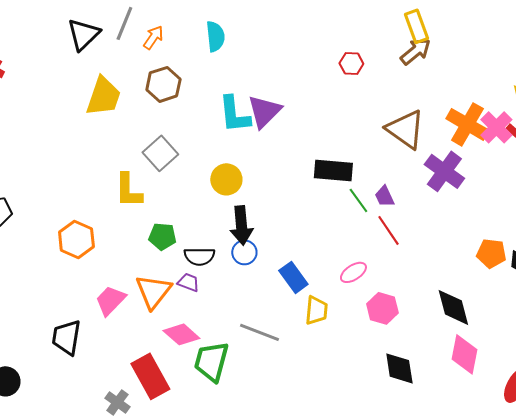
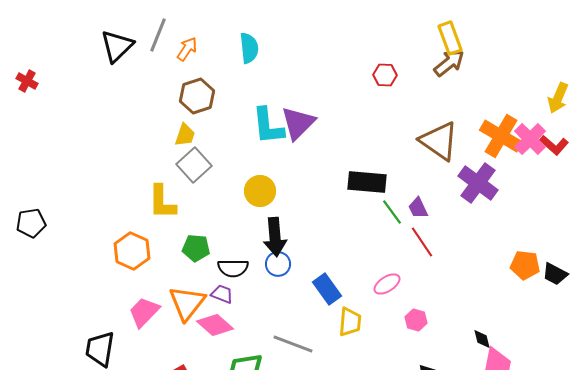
yellow trapezoid: (103, 96) -> (185, 135), moved, size x0.6
orange hexagon: (76, 239) -> (132, 251), moved
black diamond: (453, 307) -> (482, 339), moved, size x0.5
pink hexagon: (382, 308) -> (416, 320), size x0.7
pink diamond: (181, 334) -> (215, 325), moved

